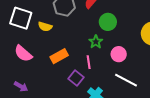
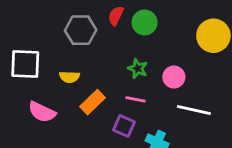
green circle: (108, 22) -> (145, 22), moved
yellow semicircle: (45, 27) -> (69, 77), moved
pink line: (89, 62) -> (136, 99), turned -56

